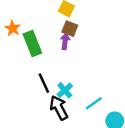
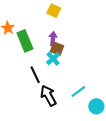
brown square: (70, 29) -> (57, 49), moved
cyan cross: (65, 90) -> (53, 59), moved

